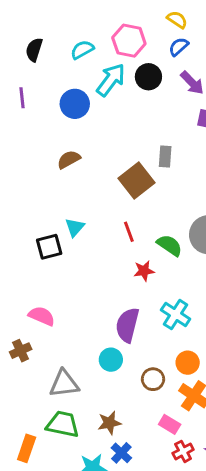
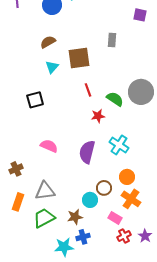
brown square: (136, 181) -> (79, 58), moved, turned 30
cyan triangle: (75, 227) -> (52, 67), moved
pink semicircle: (42, 316) -> (49, 146), moved
cyan circle: (111, 360) -> (90, 200), moved
green trapezoid: (63, 424) -> (44, 218), turned -40
orange rectangle: (27, 448) -> (18, 202), moved
blue cross: (121, 453) -> (83, 237), turned 32

